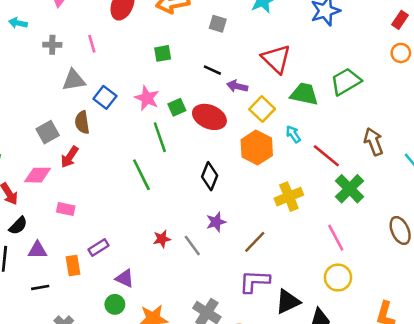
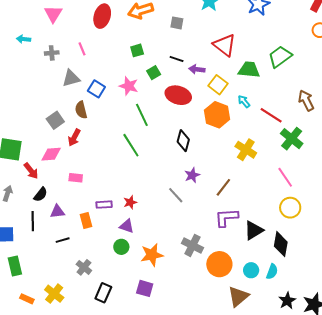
green square: (177, 107) -> (154, 73), moved
yellow cross: (289, 197) -> (246, 150), turned -30
red star: (162, 239) -> (130, 202), moved
purple rectangle: (98, 248) -> (104, 205), turned 35

